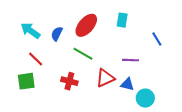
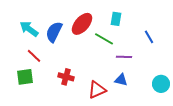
blue semicircle: (57, 34) -> (54, 32), size x1.5
green line: (83, 54) -> (104, 39), moved
red triangle: (105, 78) -> (97, 90), moved
cyan circle: (145, 98) -> (161, 84), moved

